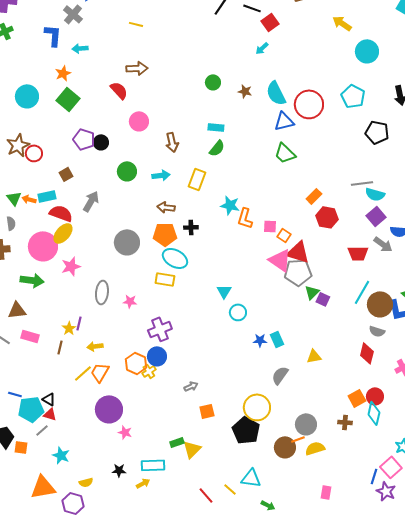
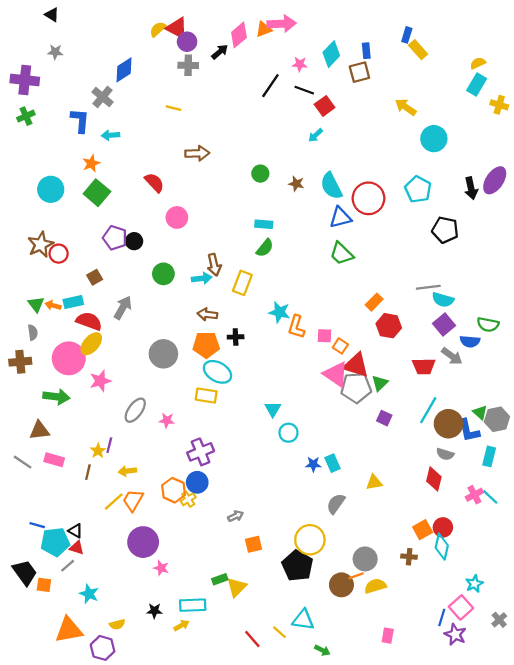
brown arrow: (137, 68) -> (197, 153), moved
brown arrow: (172, 142) -> (214, 265), moved
gray ellipse: (102, 292) -> (135, 410), turned 30
green triangle: (312, 292) -> (380, 383), moved

